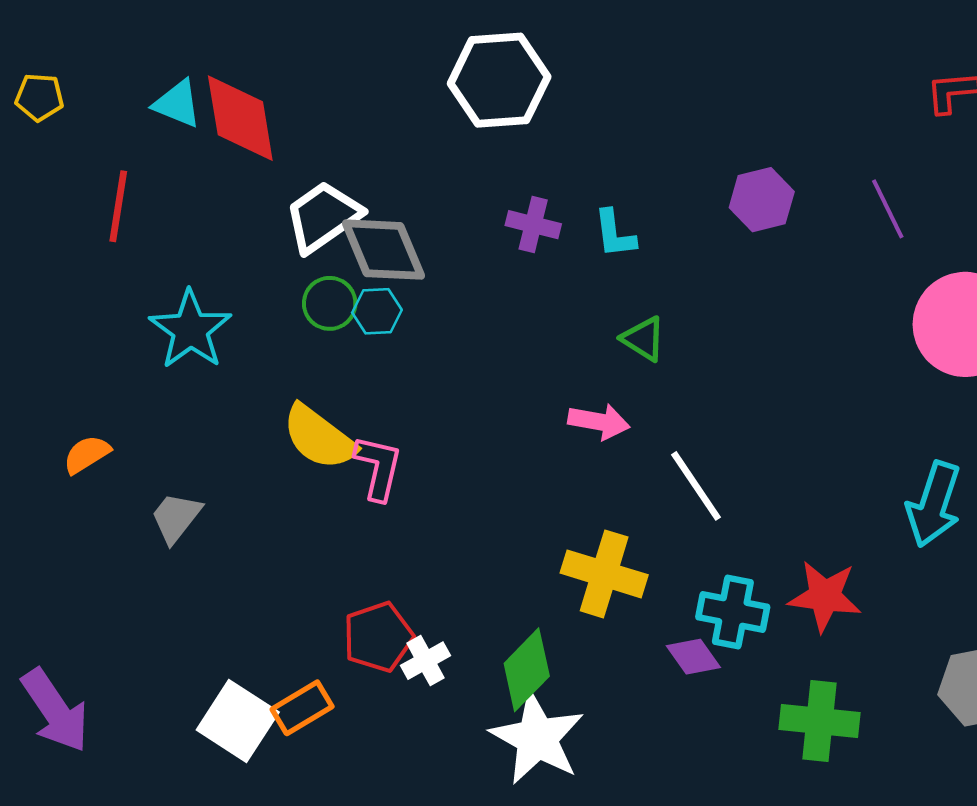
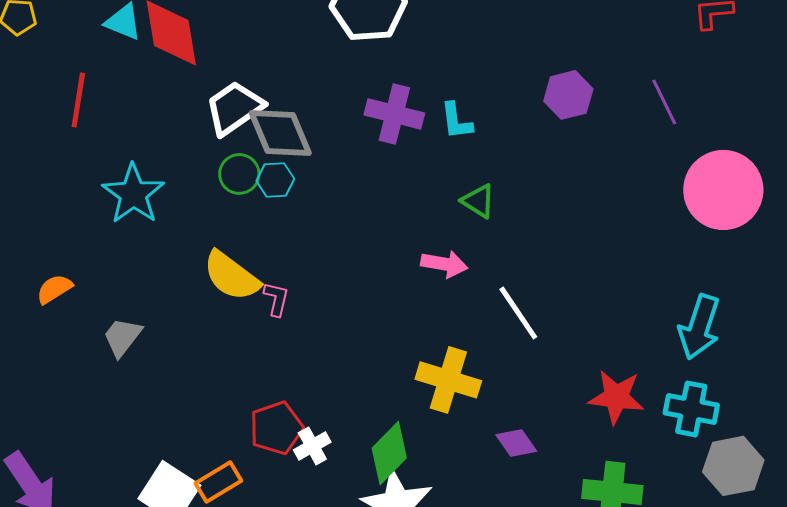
purple cross: (533, 225) -> (394, 114), size x1.4
pink L-shape: (378, 468) -> (276, 299), size x0.7
cyan cross: (733, 612) -> (691, 409), moved

